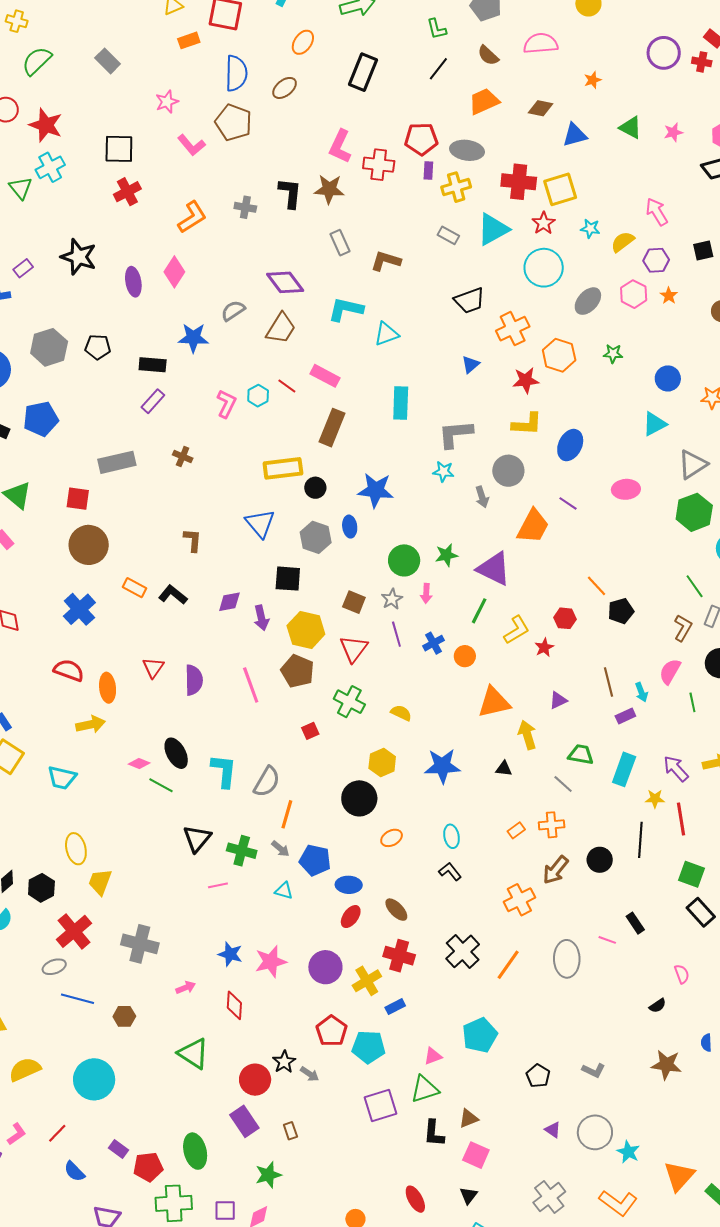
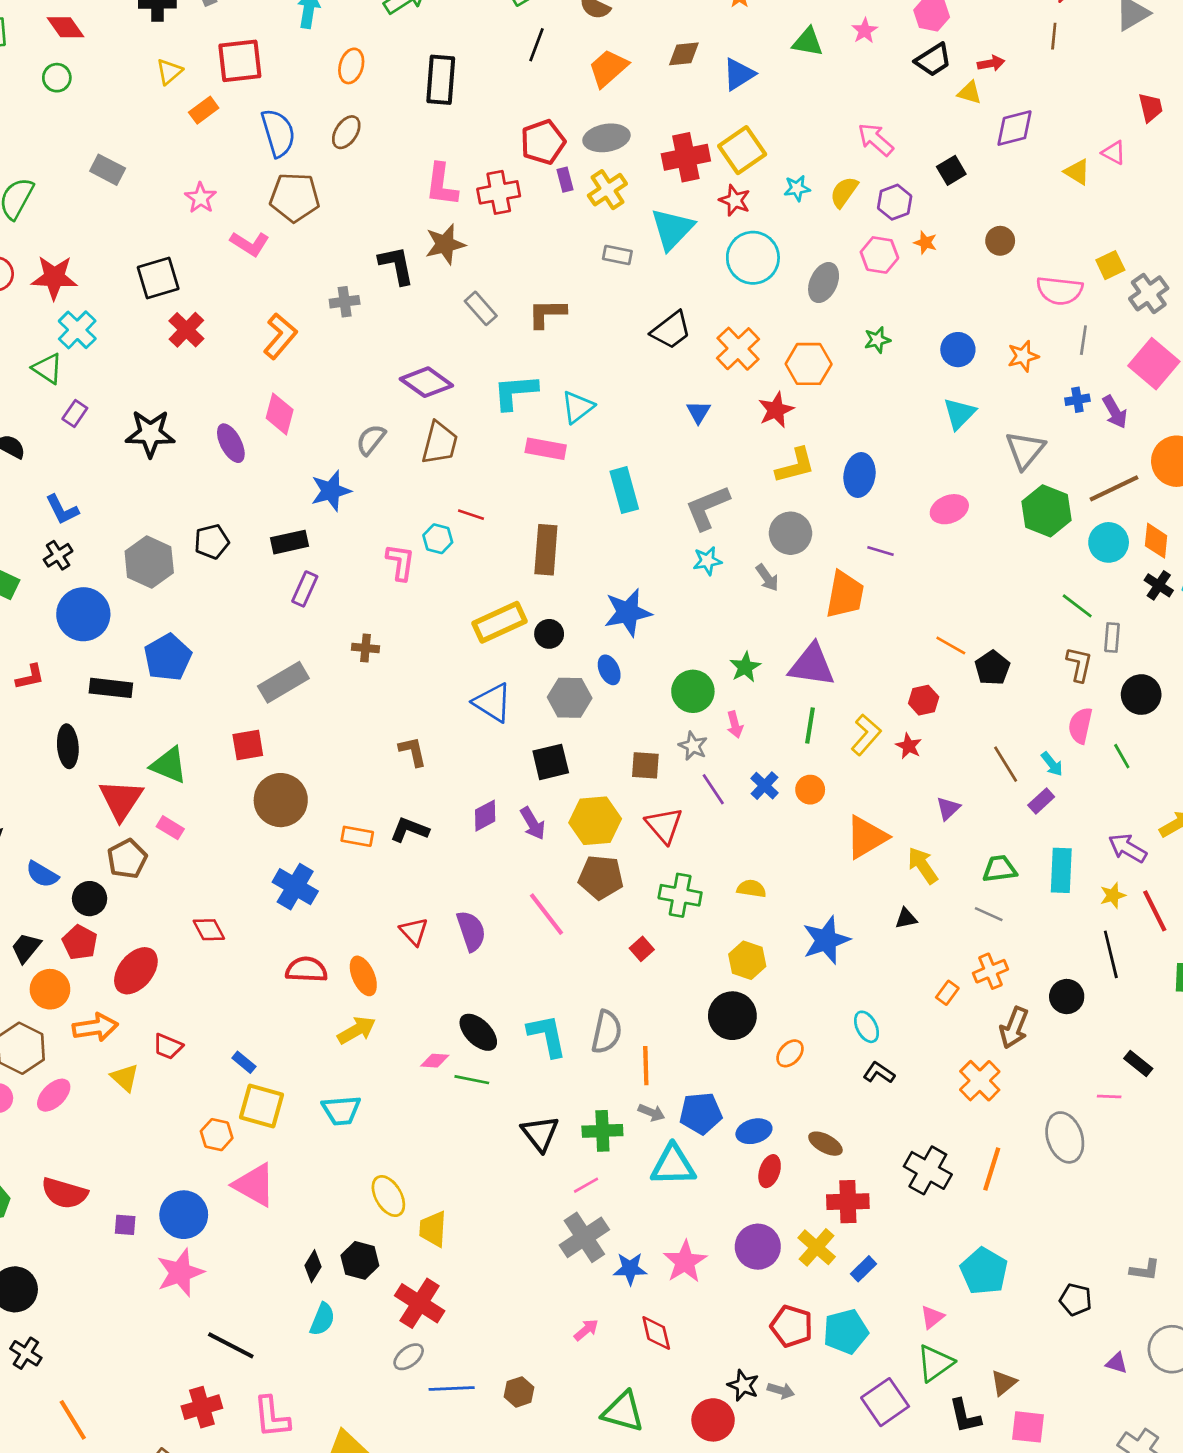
purple rectangle: (23, 268) -> (75, 413), moved
pink rectangle: (325, 376) -> (546, 449), moved
cyan triangle: (284, 891) -> (673, 1165), size x1.8
gray cross: (140, 944) -> (584, 1237), moved, turned -30

